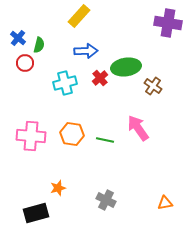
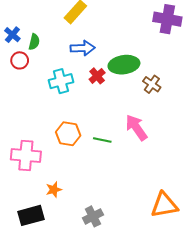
pink cross: (31, 136) -> (26, 155), moved
gray cross: (106, 200) -> (93, 216), moved, turned 36
orange triangle: (165, 203) -> (164, 205), size x1.8

